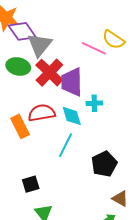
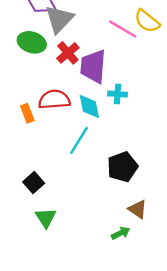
red cross: (49, 73) -> (68, 53), size x0.7
orange rectangle: (20, 126) -> (27, 113), size x0.7
black square: (31, 184) -> (34, 183), turned -30

